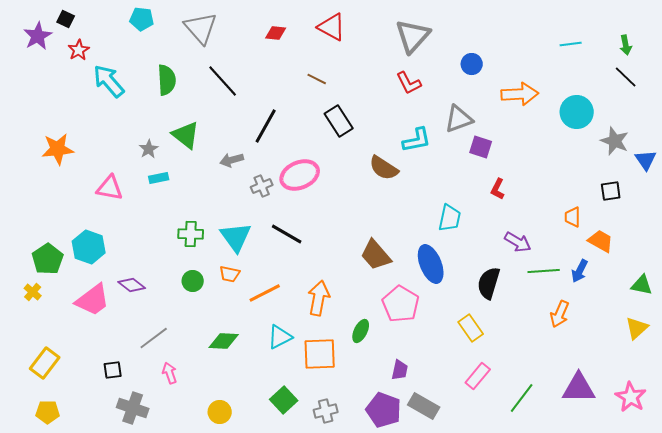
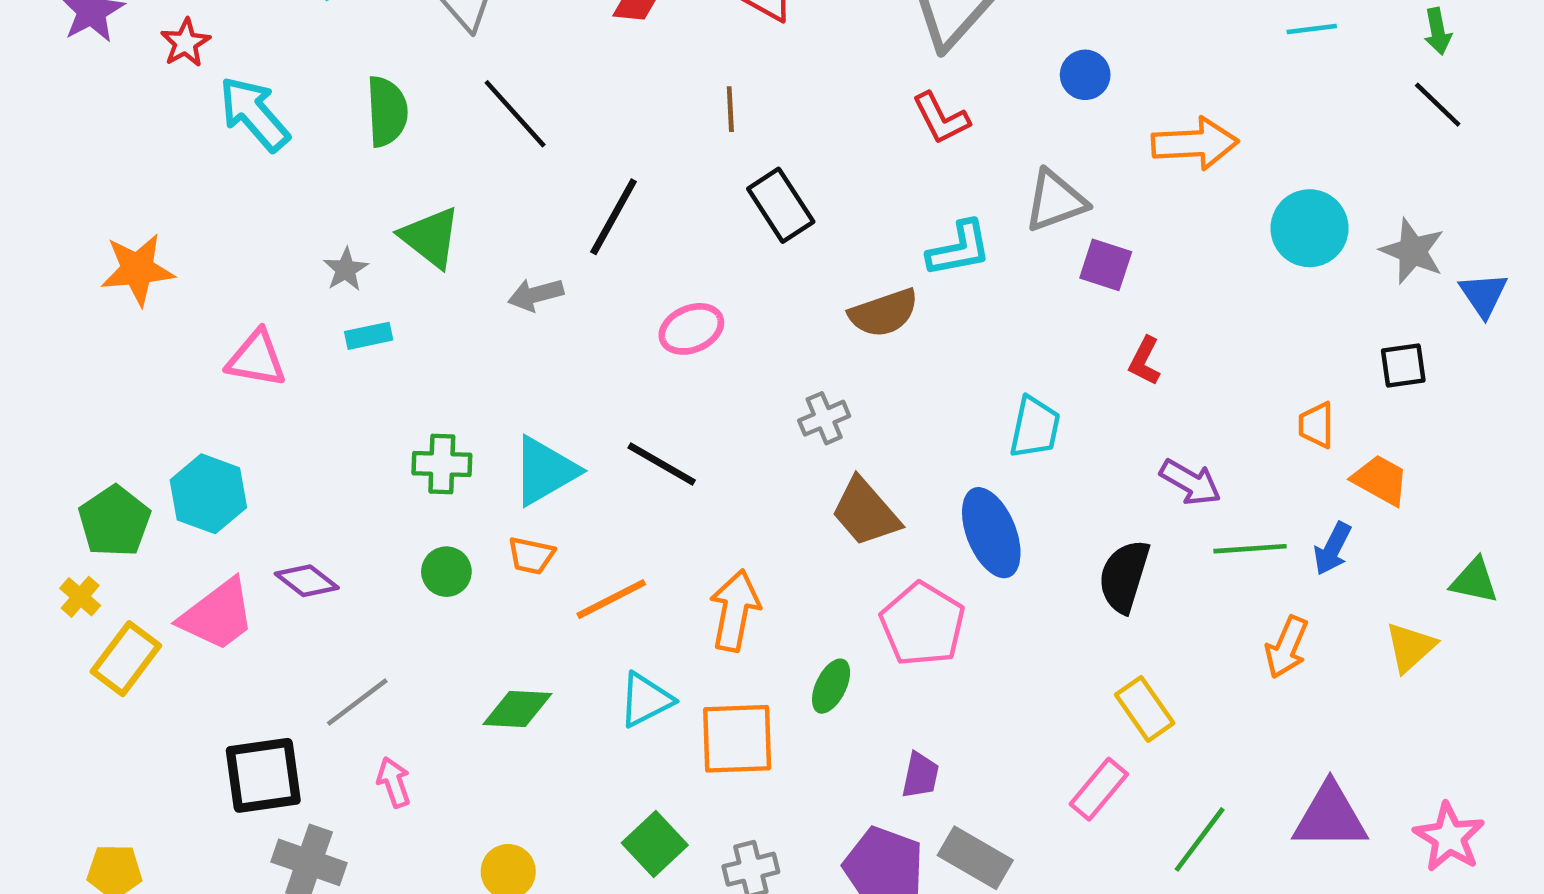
brown line: (317, 79) -> (730, 109), turned 60
cyan circle: (577, 112) -> (1309, 228), moved
brown semicircle: (384, 168) -> (884, 313), turned -52
pink ellipse: (300, 175) -> (691, 329), size x0.7
gray cross: (262, 186) -> (824, 418), moved
cyan triangle: (236, 237) -> (545, 471), turned 36
yellow rectangle: (471, 328) -> (1145, 709), moved
yellow triangle: (637, 328) -> (1410, 647), moved
yellow rectangle: (45, 363) -> (126, 659), moved
black square: (113, 370) -> (263, 775), size x1.8

